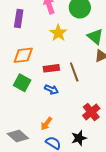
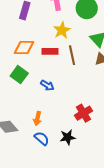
red rectangle: (51, 68) -> (50, 51), moved
brown line: (74, 72) -> (72, 55), moved
orange arrow: (46, 124) -> (38, 118), turned -32

